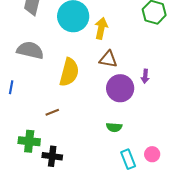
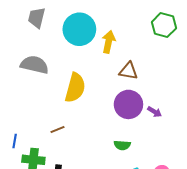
brown triangle: (108, 59) -> (128, 71), moved
purple arrow: (145, 76) -> (155, 112), moved, turned -64
blue line: (11, 87) -> (15, 141), moved

